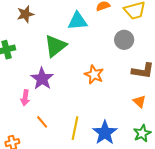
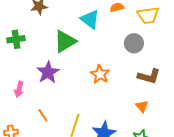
cyan triangle: (78, 21) -> (90, 19), turned 35
pink arrow: (25, 98) -> (19, 89), moved

